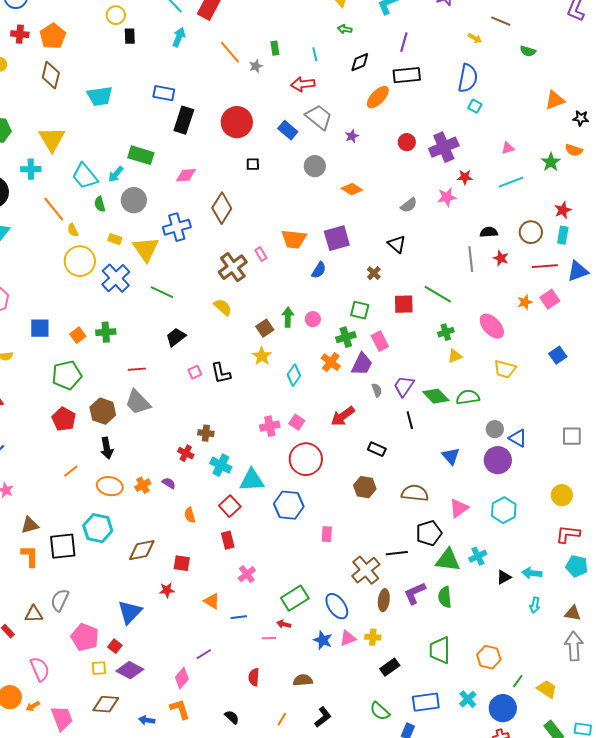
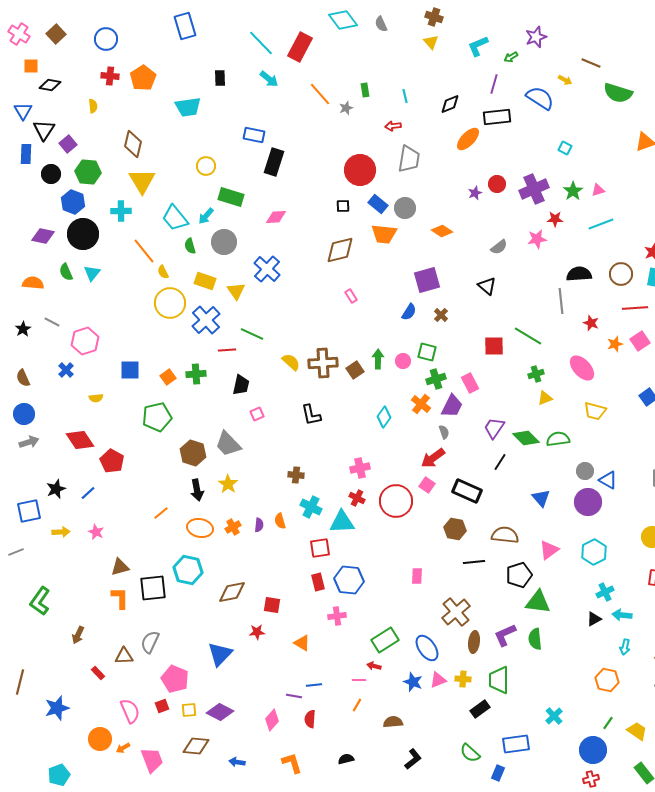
yellow circle: (116, 15) -> (206, 166), moved
green arrow: (345, 29) -> (511, 57), moved, turned -40
cyan arrow: (179, 37) -> (269, 79), turned 108
green semicircle: (528, 51) -> (618, 93), size x1.8
brown diamond: (51, 75) -> (133, 144), moved
blue semicircle: (468, 78) -> (540, 98), moved, turned -68
red arrow: (303, 84) -> (393, 126), size x0.7
cyan trapezoid: (100, 96) -> (188, 107), moved
gray trapezoid: (319, 117) -> (409, 159), turned 60
red circle: (237, 122) -> (360, 170), moved
blue rectangle: (288, 130) -> (378, 204), moved
purple star: (352, 136) -> (475, 193), moved
green star: (551, 162) -> (573, 191), moved
brown diamond: (222, 208) -> (340, 250), moved, turned 44
blue cross: (177, 227) -> (267, 269), turned -32
black semicircle: (489, 232) -> (579, 274), size x1.4
yellow rectangle: (115, 239) -> (205, 281), size x1.5
orange trapezoid: (294, 239) -> (384, 234), moved
yellow triangle: (146, 249) -> (236, 291), size x0.7
red star: (501, 258) -> (591, 323), moved
brown cross: (233, 267) -> (323, 363), moved, turned 32
brown cross: (374, 273) -> (441, 315), moved
yellow semicircle: (223, 307) -> (291, 362), moved
green square: (360, 310) -> (427, 352), moved
black trapezoid: (176, 337) -> (241, 385), moved, turned 140
yellow star: (262, 356) -> (228, 484), moved
red line: (137, 369) -> (227, 350), moved
pink square: (195, 372) -> (257, 414), moved
gray semicircle: (377, 390) -> (444, 432), moved
red pentagon: (64, 419) -> (112, 461), moved
black line: (410, 420) -> (500, 462), turned 48
pink square: (297, 422) -> (427, 485), moved
black rectangle: (377, 449) -> (467, 491), size x1.6
red cross: (186, 453) -> (357, 498), moved
purple semicircle: (169, 483) -> (259, 525), turned 64
blue hexagon: (289, 505) -> (349, 580), moved
red square: (230, 506) -> (320, 548), turned 35
orange semicircle: (190, 515) -> (280, 521), moved
black line: (397, 553) -> (474, 562), moved
cyan cross: (478, 556) -> (605, 592), moved
pink cross: (247, 574) -> (337, 616), turned 30
blue line: (239, 617) -> (314, 685), moved
red square: (115, 646) -> (162, 706), moved, turned 32
green trapezoid: (440, 650) -> (499, 680), moved
purple line: (204, 654) -> (294, 696), turned 42
orange hexagon: (489, 657) -> (607, 680), moved
red semicircle: (254, 677) -> (310, 719), moved
cyan cross: (468, 699) -> (554, 716), moved
orange L-shape: (180, 709) -> (292, 763), moved
black semicircle: (232, 717) -> (346, 759), moved, turned -56
orange line: (282, 719) -> (357, 705), moved

